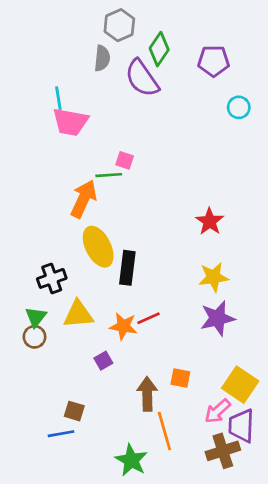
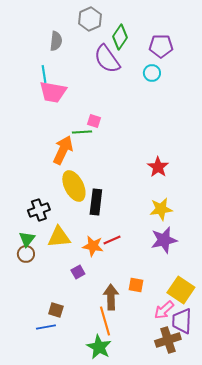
gray semicircle: (102, 58) -> (56, 41), moved
cyan circle: (239, 107) -> (152, 73), moved
orange line: (164, 431) -> (105, 321), moved

